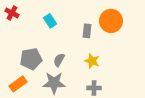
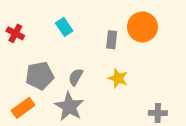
red cross: (12, 13) -> (15, 33), moved
gray star: (54, 83) -> (69, 107), turned 30
gray cross: (94, 88) -> (158, 113), moved

